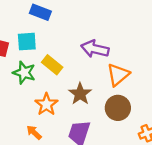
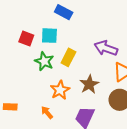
yellow rectangle: (52, 65) -> (68, 57), turned 72

